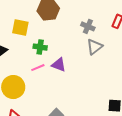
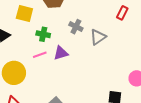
gray cross: (88, 26) -> (76, 27), moved
purple triangle: (59, 65) -> (61, 53), turned -42

